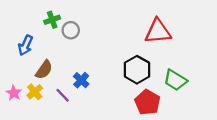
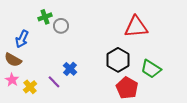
brown semicircle: (44, 70) -> (13, 60), moved, turned 84
yellow cross: (35, 92) -> (30, 87), moved

